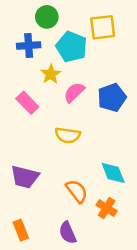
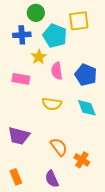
pink semicircle: (74, 92) -> (57, 71), turned -54
blue pentagon: (112, 98) -> (86, 75), turned -30
pink rectangle: (27, 103) -> (21, 79), turned -36
cyan diamond: (113, 173) -> (87, 108), moved

